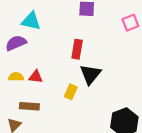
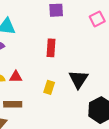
black triangle: (90, 74) -> (78, 79), moved

